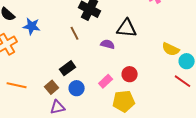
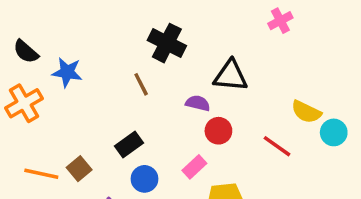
red circle: (130, 74) -> (218, 131), moved
red line: (183, 81) -> (277, 146), moved
brown square: (52, 87) -> (79, 169), moved

